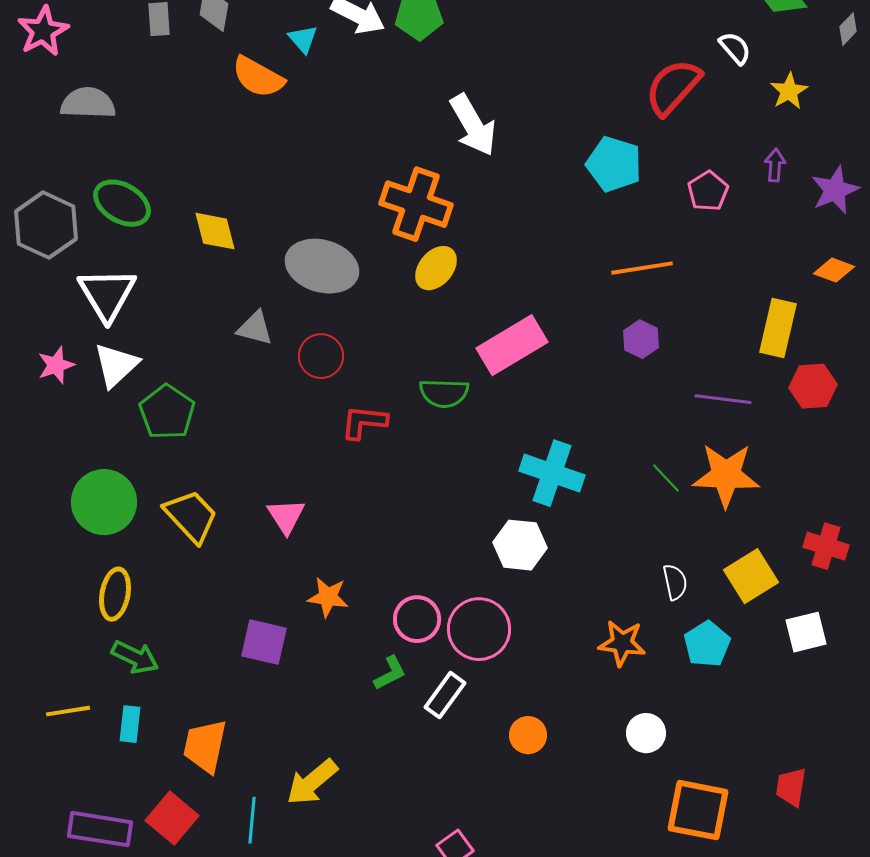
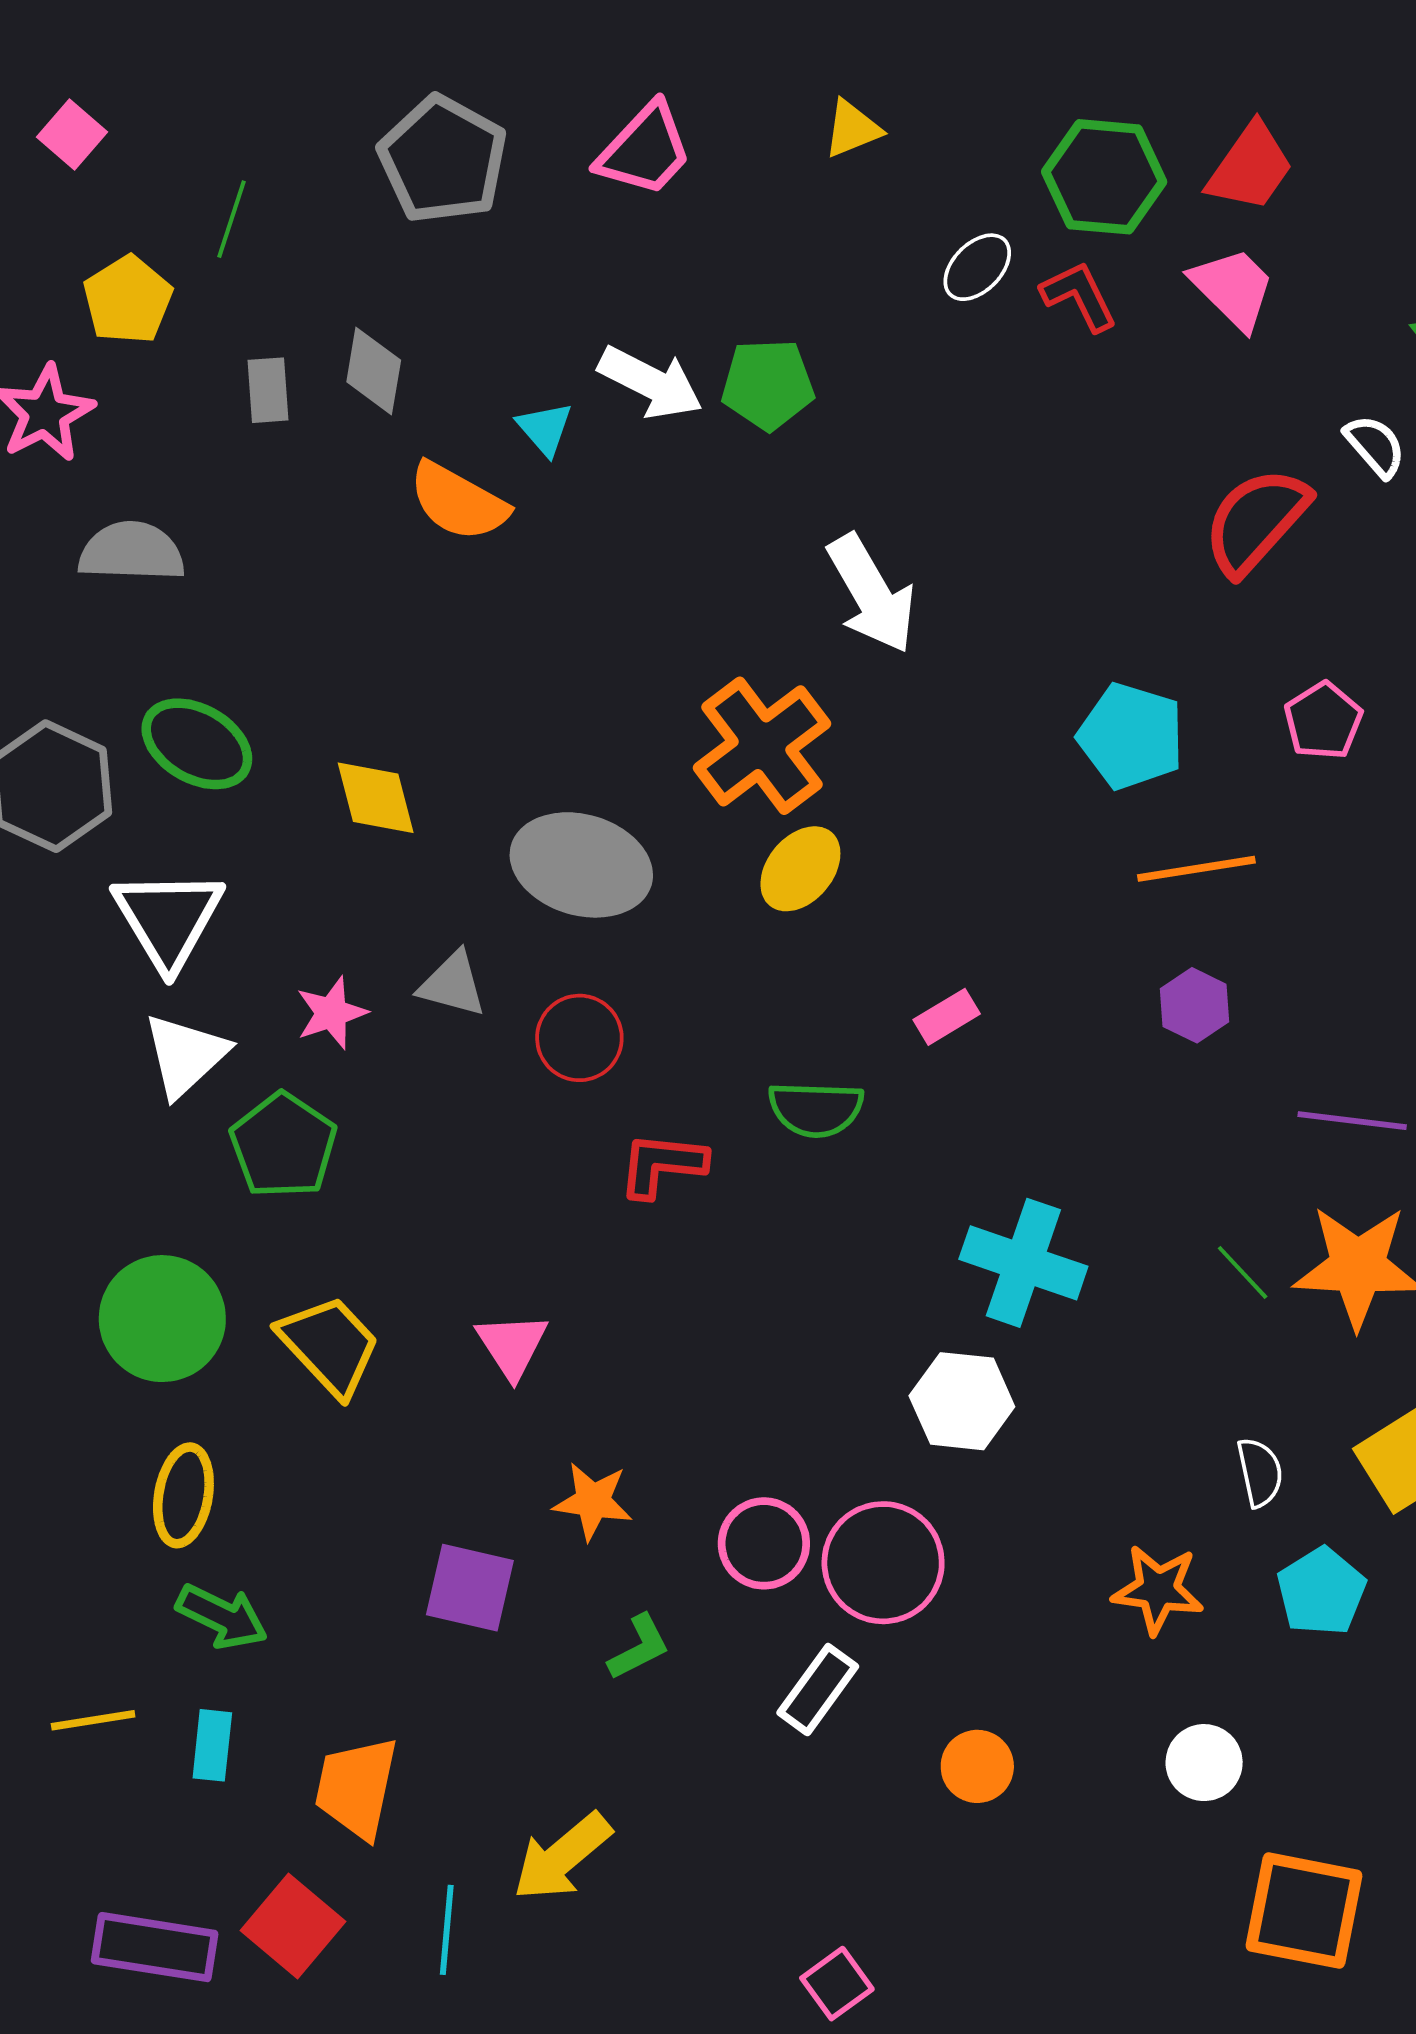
cyan pentagon: (614, 164) -> (1131, 736), moved
orange cross: (416, 204) -> (762, 746), turned 34
pink rectangle: (512, 345) -> (947, 1017), size x0.5
pink star: (56, 365) -> (331, 1013), moved
green L-shape: (390, 673) -> (639, 1647), moved

